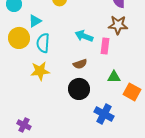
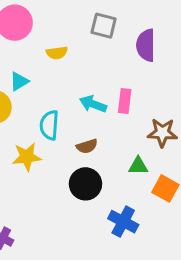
brown star: (118, 25) -> (162, 133), moved
cyan semicircle: (43, 43) -> (49, 125), moved
pink rectangle: (105, 46) -> (125, 101), moved

